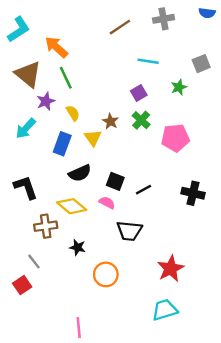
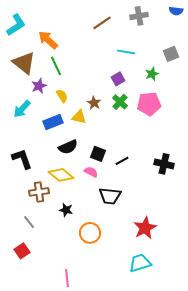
yellow triangle: (93, 138) -> (79, 117), turned -42
pink pentagon: (175, 138) -> (149, 104), moved
blue rectangle: (62, 144) -> (53, 122), turned 48
red square: (22, 285) -> (22, 251), moved

